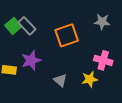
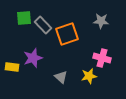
green square: (13, 26) -> (24, 18), moved, turned 35
gray rectangle: (27, 26) -> (43, 25), moved

